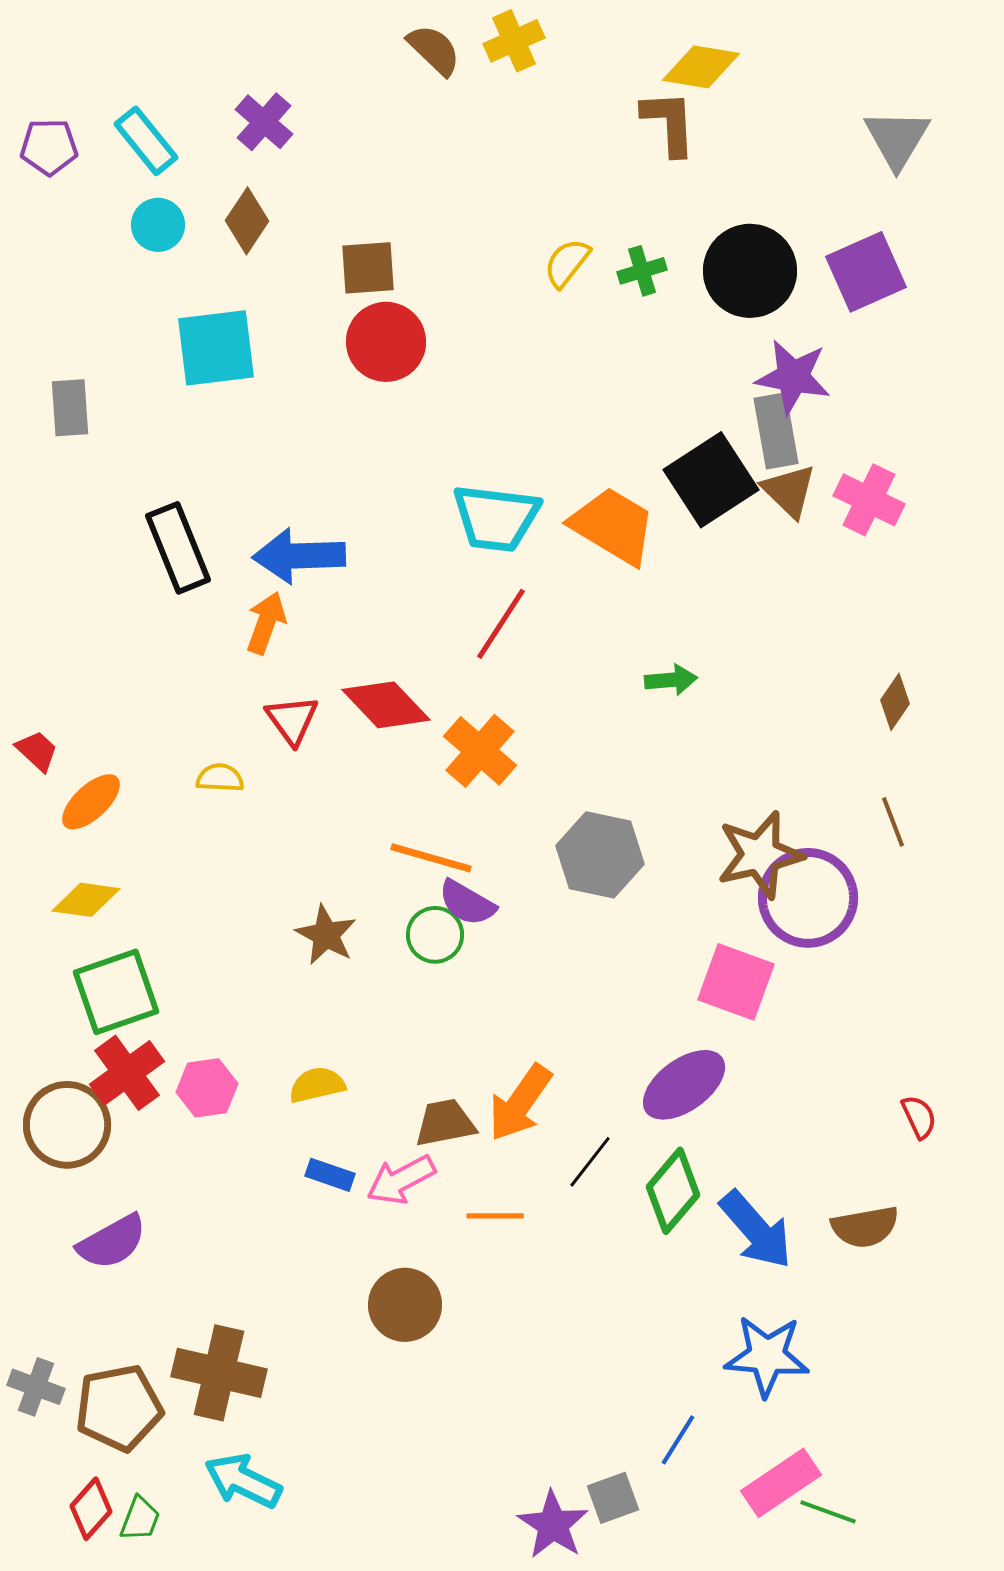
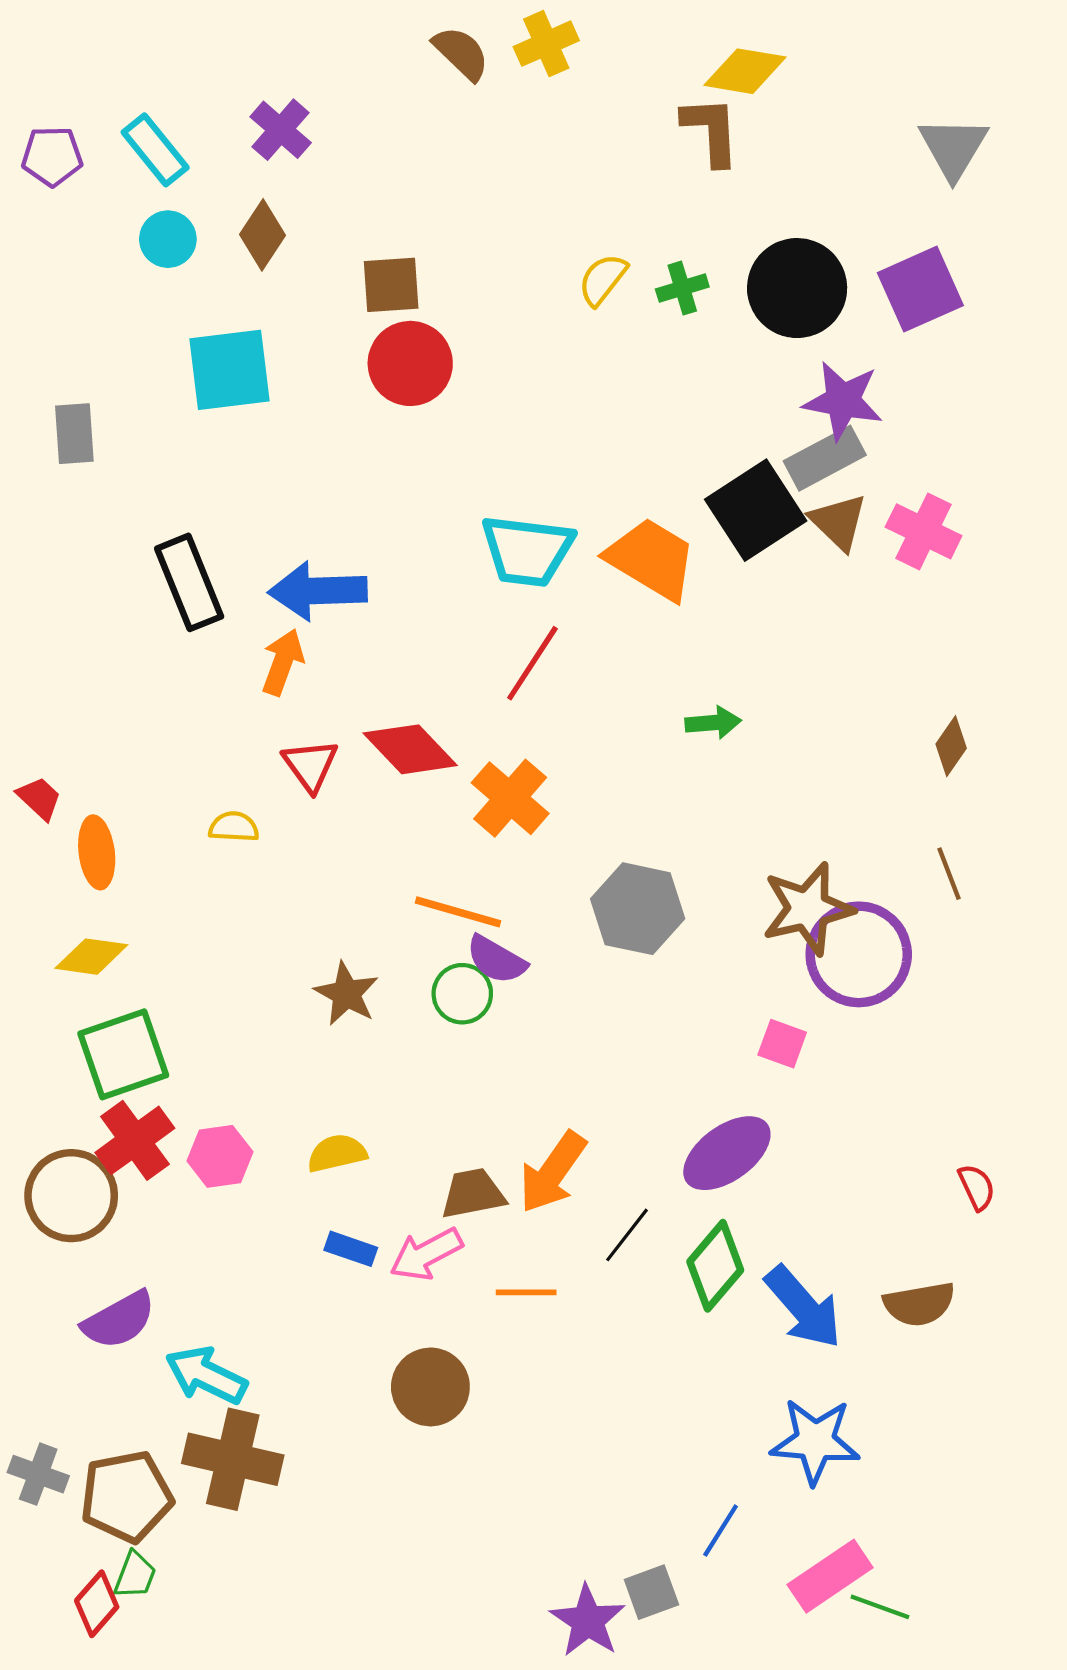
gray rectangle: (776, 431) -> (825, 458), turned 72
orange ellipse: (91, 802) -> (97, 852), turned -54
pink square: (736, 982) -> (782, 1044), size x0.6
cyan arrow: (243, 1481) -> (206, 1375), moved
green trapezoid: (140, 1519) -> (135, 1575), moved

